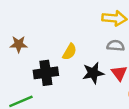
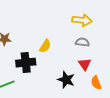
black star: (93, 73) -> (66, 80), moved, turned 30

